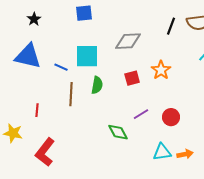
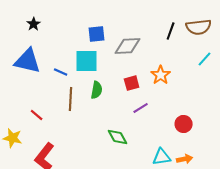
blue square: (84, 13) -> (97, 34), moved
red line: (37, 110) -> (37, 115), turned -56
purple line: (141, 114) -> (141, 108), moved
red circle: (171, 117) -> (184, 124), moved

